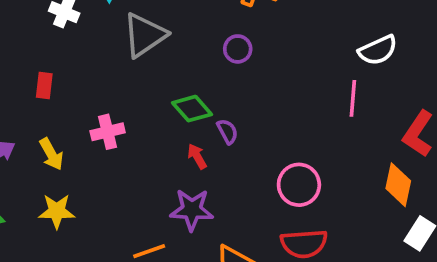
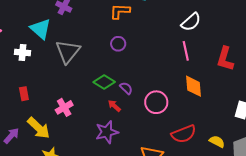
yellow arrow: (51, 154) -> (39, 128), size x1.4
pink circle: (299, 185) -> (156, 102), moved
orange diamond: (398, 185) -> (193, 86), moved
purple star: (192, 210) -> (107, 132), moved

